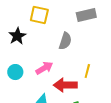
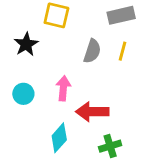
pink arrow: (44, 68) -> (63, 88), turned -54
yellow line: (87, 71) -> (122, 51), moved

